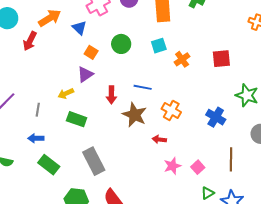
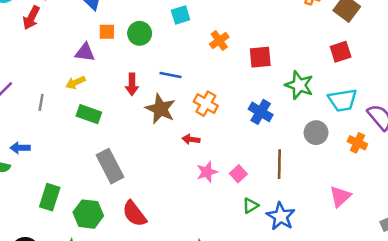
green circle: (121, 44) -> (140, 33), moved
cyan square: (159, 46) -> (181, 15), moved
orange square: (91, 52) -> (107, 32), turned -32
red square: (221, 59) -> (260, 57), moved
purple triangle: (85, 74) -> (85, 52), moved, turned 42
blue arrow: (36, 138) -> (20, 148), moved
green rectangle: (49, 165) -> (50, 197), moved, turned 70

